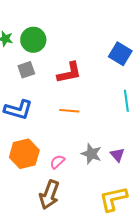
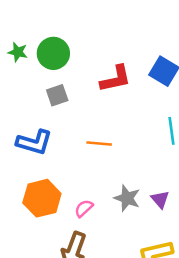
gray square: (26, 70) -> (57, 95), moved
red L-shape: (69, 73) -> (116, 79), moved

